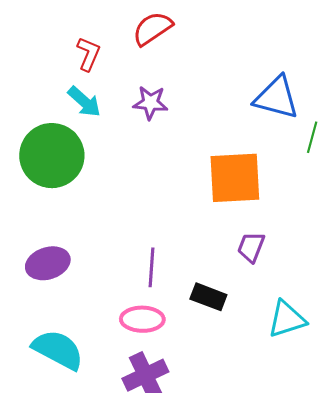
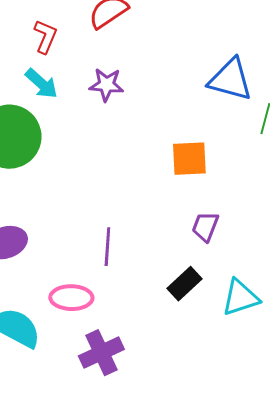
orange square: (235, 178) -> (189, 159), size x0.7
black rectangle: (208, 297) -> (184, 284), moved, turned -64
pink ellipse: (142, 319) -> (71, 298), moved

